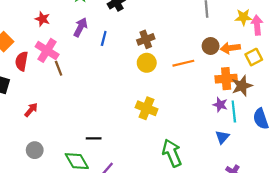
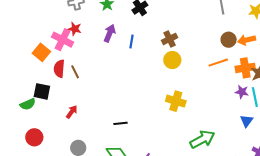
pink cross: (47, 50) -> (63, 40), moved
orange line: (183, 63) -> (218, 63), moved
brown line: (59, 68) -> (75, 72), moved
black line: (94, 138) -> (121, 123), moved
green arrow: (172, 153) -> (202, 139), turned 90

